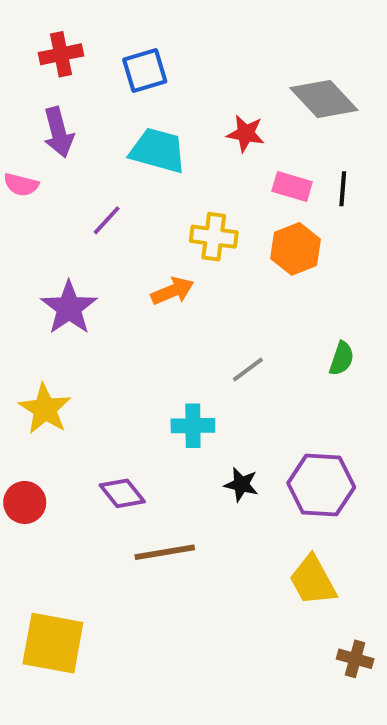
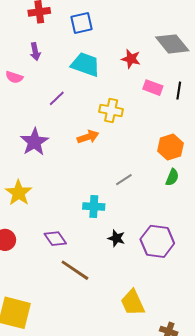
purple arrow: (58, 132) -> (35, 52), size x0.7
orange hexagon: (296, 249) -> (170, 147), moved
brown line: (165, 552) -> (75, 270), turned 40
yellow trapezoid: (313, 581) -> (133, 303), moved

